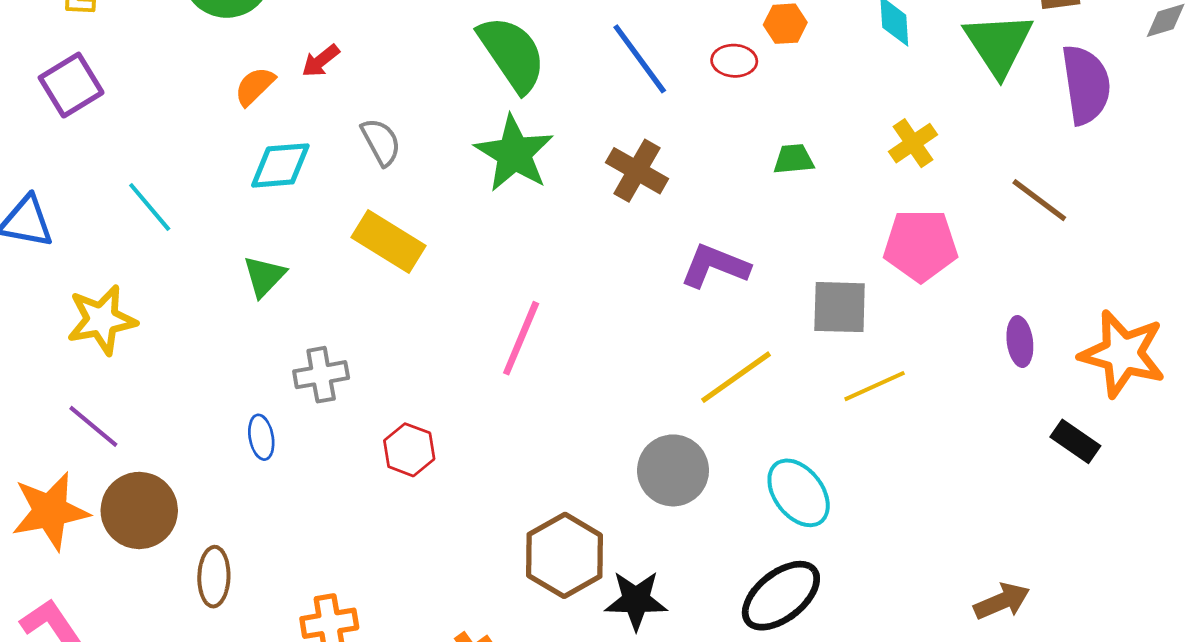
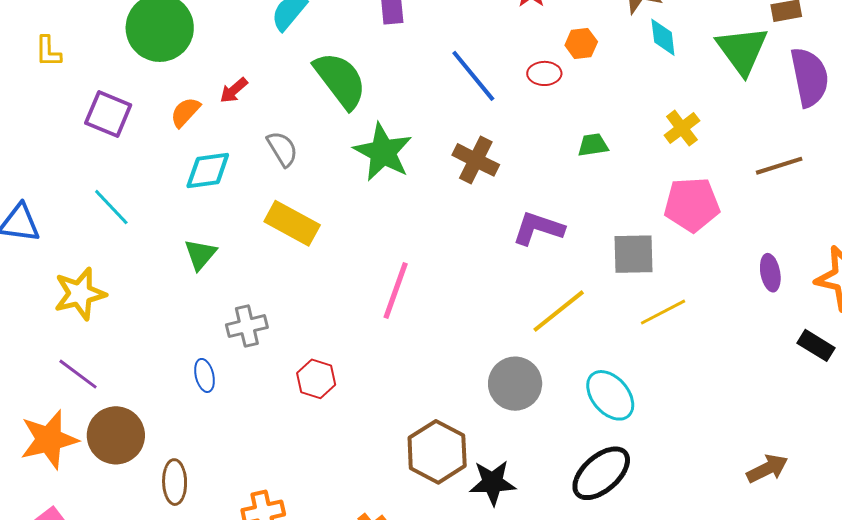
green semicircle: (512, 54) -> (340, 80), moved
purple square: (71, 85) -> (108, 114), moved, turned -33
brown line: (1039, 200) -> (779, 166), turned -51

